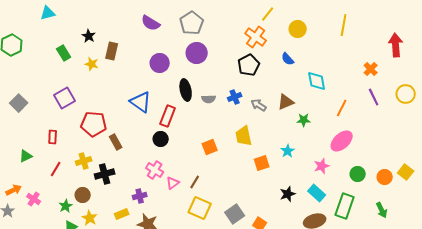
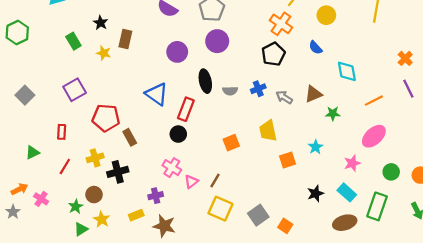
orange line: (342, 108) -> (374, 101), turned 36

